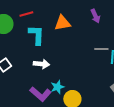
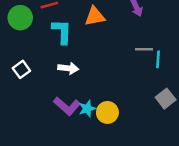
cyan star: (57, 87) -> (87, 109), moved

